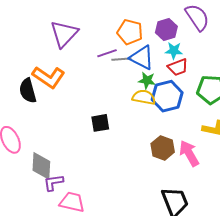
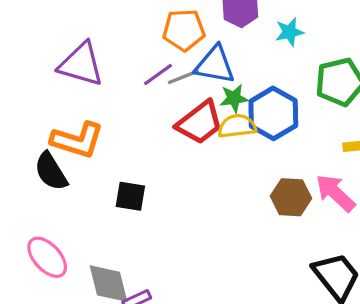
purple triangle: (64, 34) -> (81, 64), turned -40
cyan star: (174, 51) -> (289, 32), moved
red trapezoid: (178, 67) -> (200, 123), moved, size x1.4
black square: (100, 123) -> (130, 196), moved, turned 36

